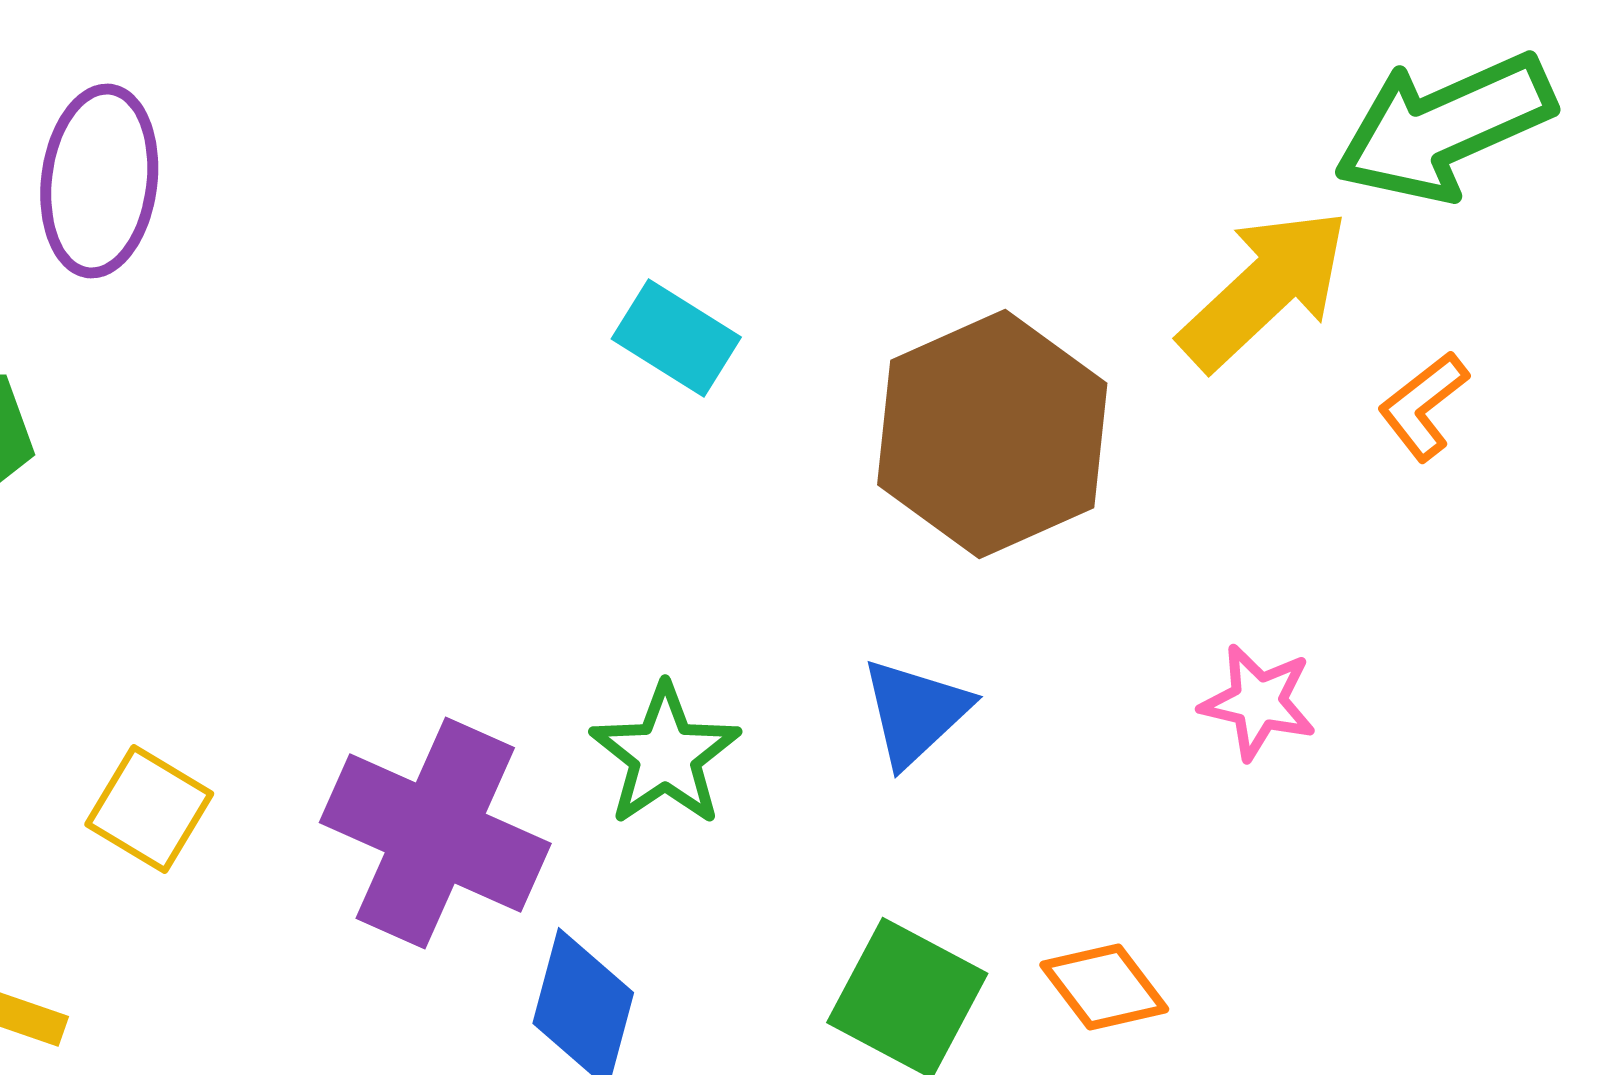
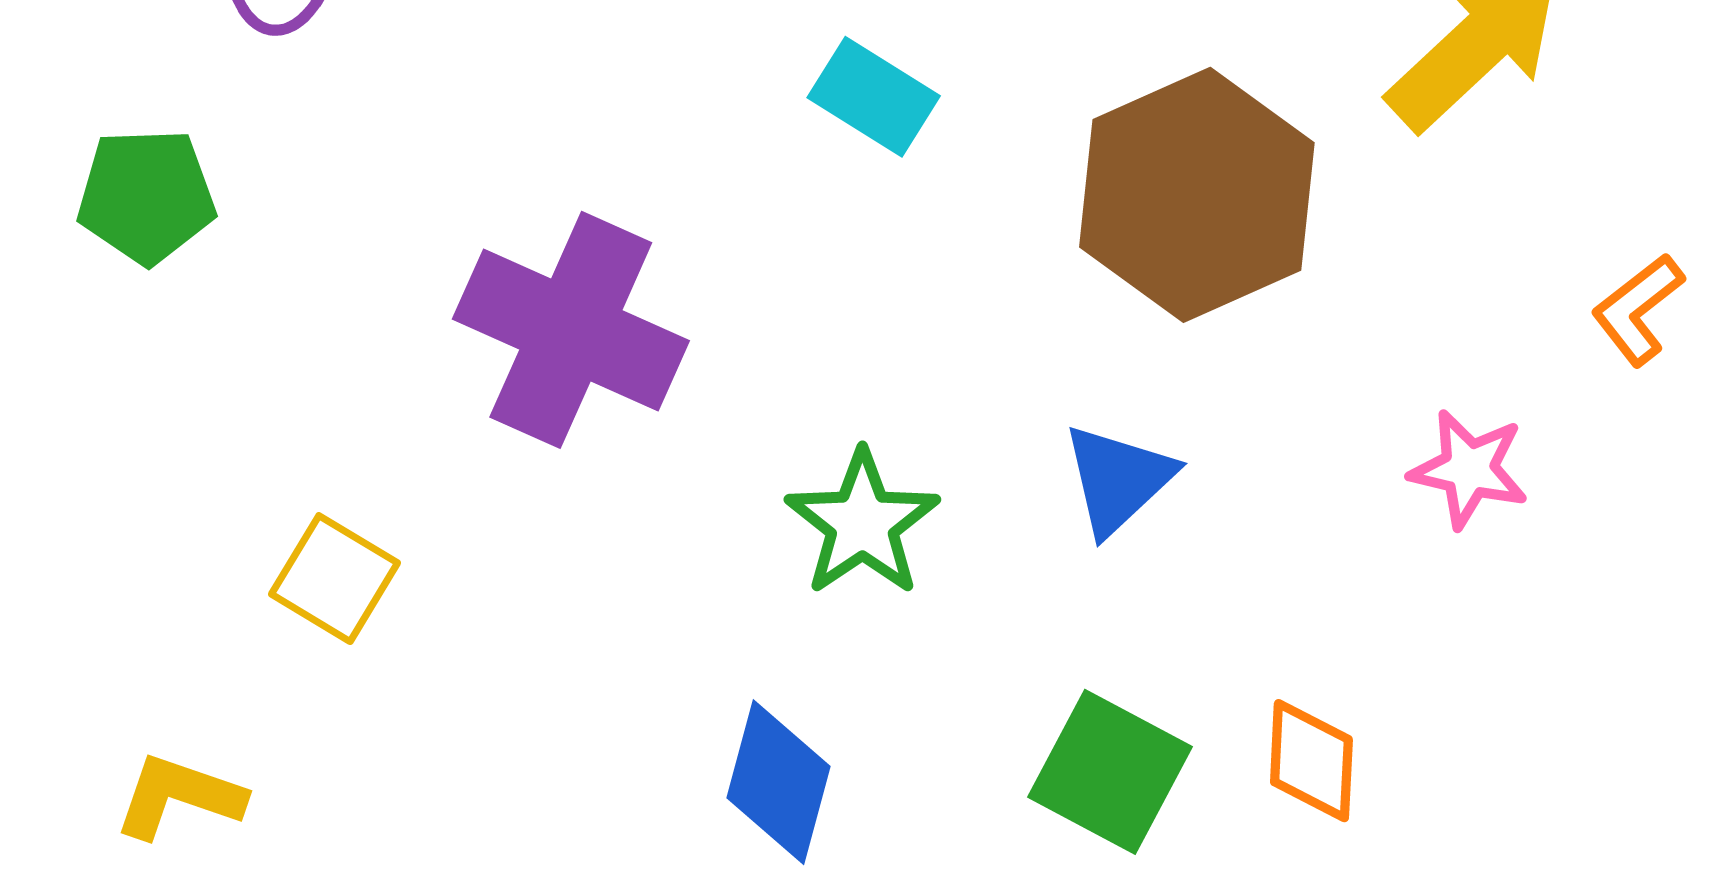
orange L-shape: (1423, 406) -> (1638, 309), moved
purple cross: (435, 833) -> (571, 330), moved
orange diamond: (1104, 987) -> (1311, 761), turned 40

